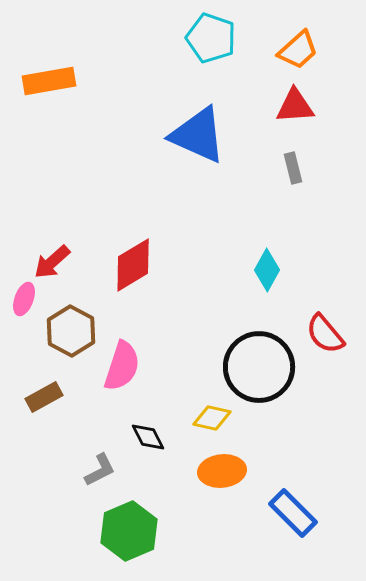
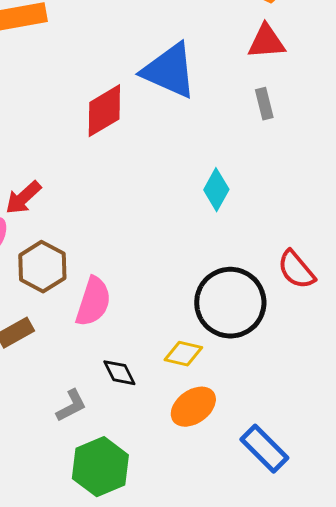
red diamond: (133, 265) -> (104, 111), moved
cyan diamond: (267, 270) -> (216, 190), moved
orange ellipse: (222, 471) -> (193, 407), turned -30

